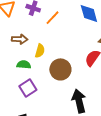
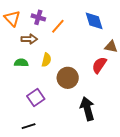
brown arrow: (20, 39) -> (29, 39), moved
green semicircle: (24, 65) -> (21, 63), moved

